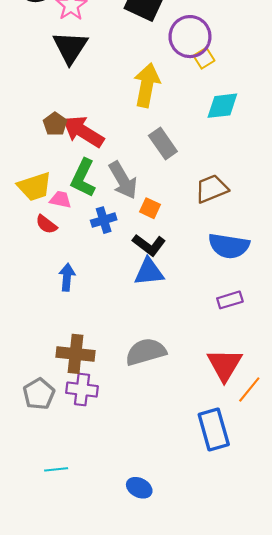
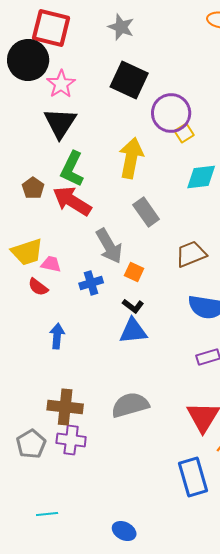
brown pentagon: (55, 124) -> (33, 188), moved
green L-shape: (83, 178) -> (72, 169), moved
black L-shape: (149, 245) -> (133, 306), size x0.7

